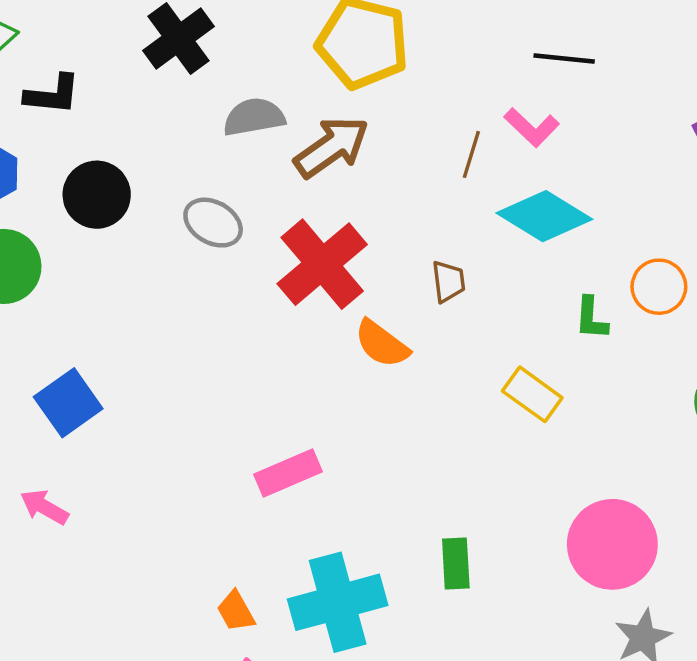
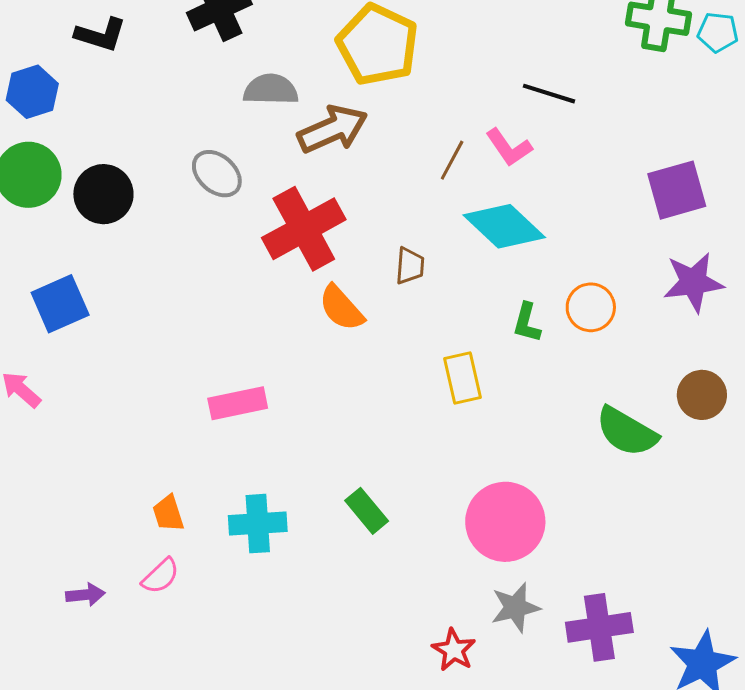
black circle: (97, 195) -> (103, 194), moved
yellow rectangle: (532, 394) -> (462, 378), turned 30
green rectangle: (456, 563) -> (367, 511), turned -48
cyan cross: (338, 602) -> (258, 524), size x0.7

